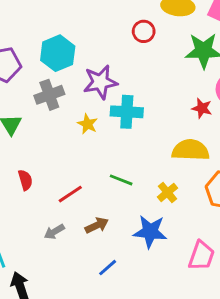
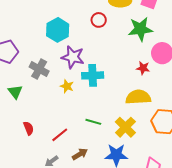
cyan hexagon: (58, 53) -> (58, 30), moved
purple star: (100, 82) -> (73, 57), turned 30
gray cross: (49, 95) -> (39, 69), turned -36
yellow cross: (167, 192) -> (125, 127), size x1.5

